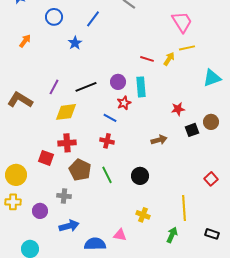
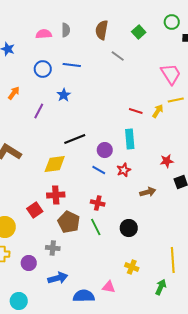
blue line: (93, 19) -> (72, 65), moved, turned 60
purple circle: (118, 82) -> (105, 150), moved
purple line: (54, 87) -> (39, 111), moved
red star: (124, 103) -> (124, 170), moved
red cross: (107, 141) -> (98, 203), moved
red square: (46, 158) -> (35, 210), turned 35

